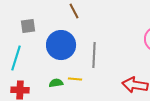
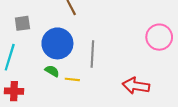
green semicircle: (56, 83) -> (52, 71), moved, turned 40

